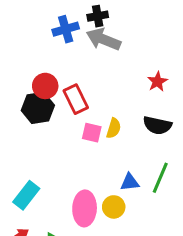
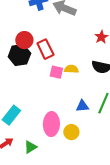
yellow semicircle: (114, 128) -> (71, 69), turned -104
yellow circle: (114, 207) -> (71, 132), moved

